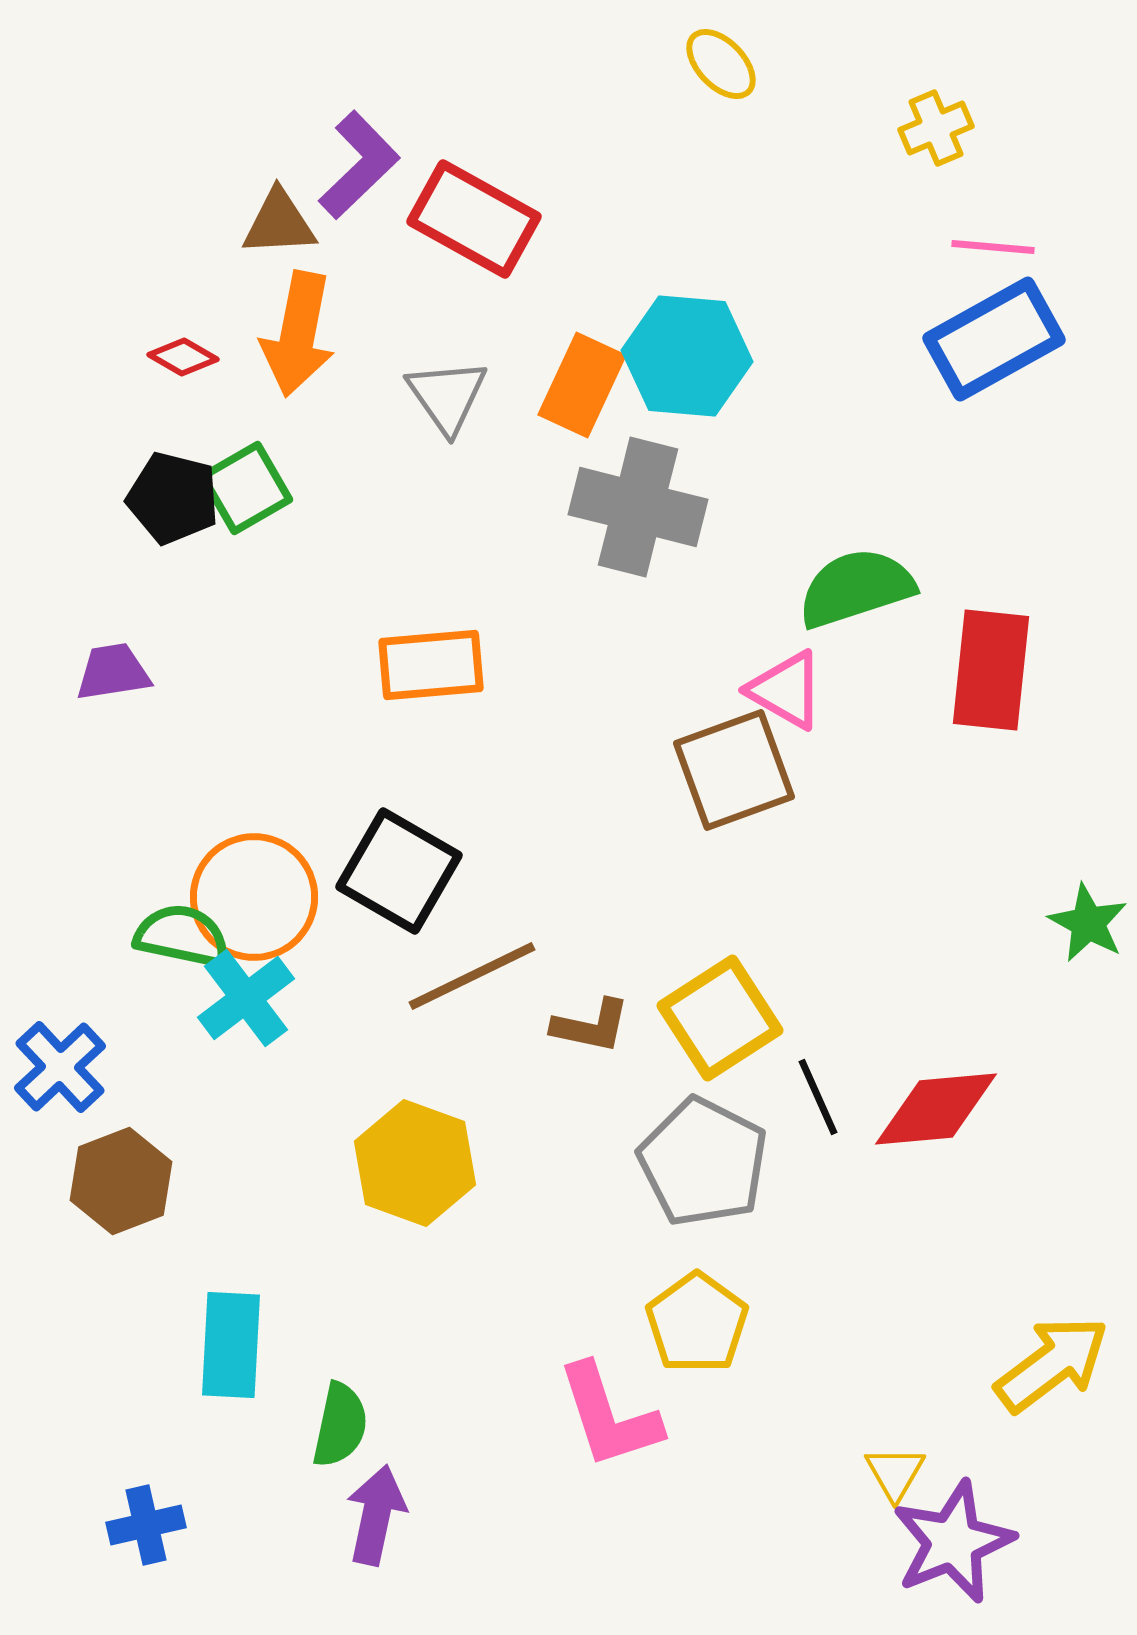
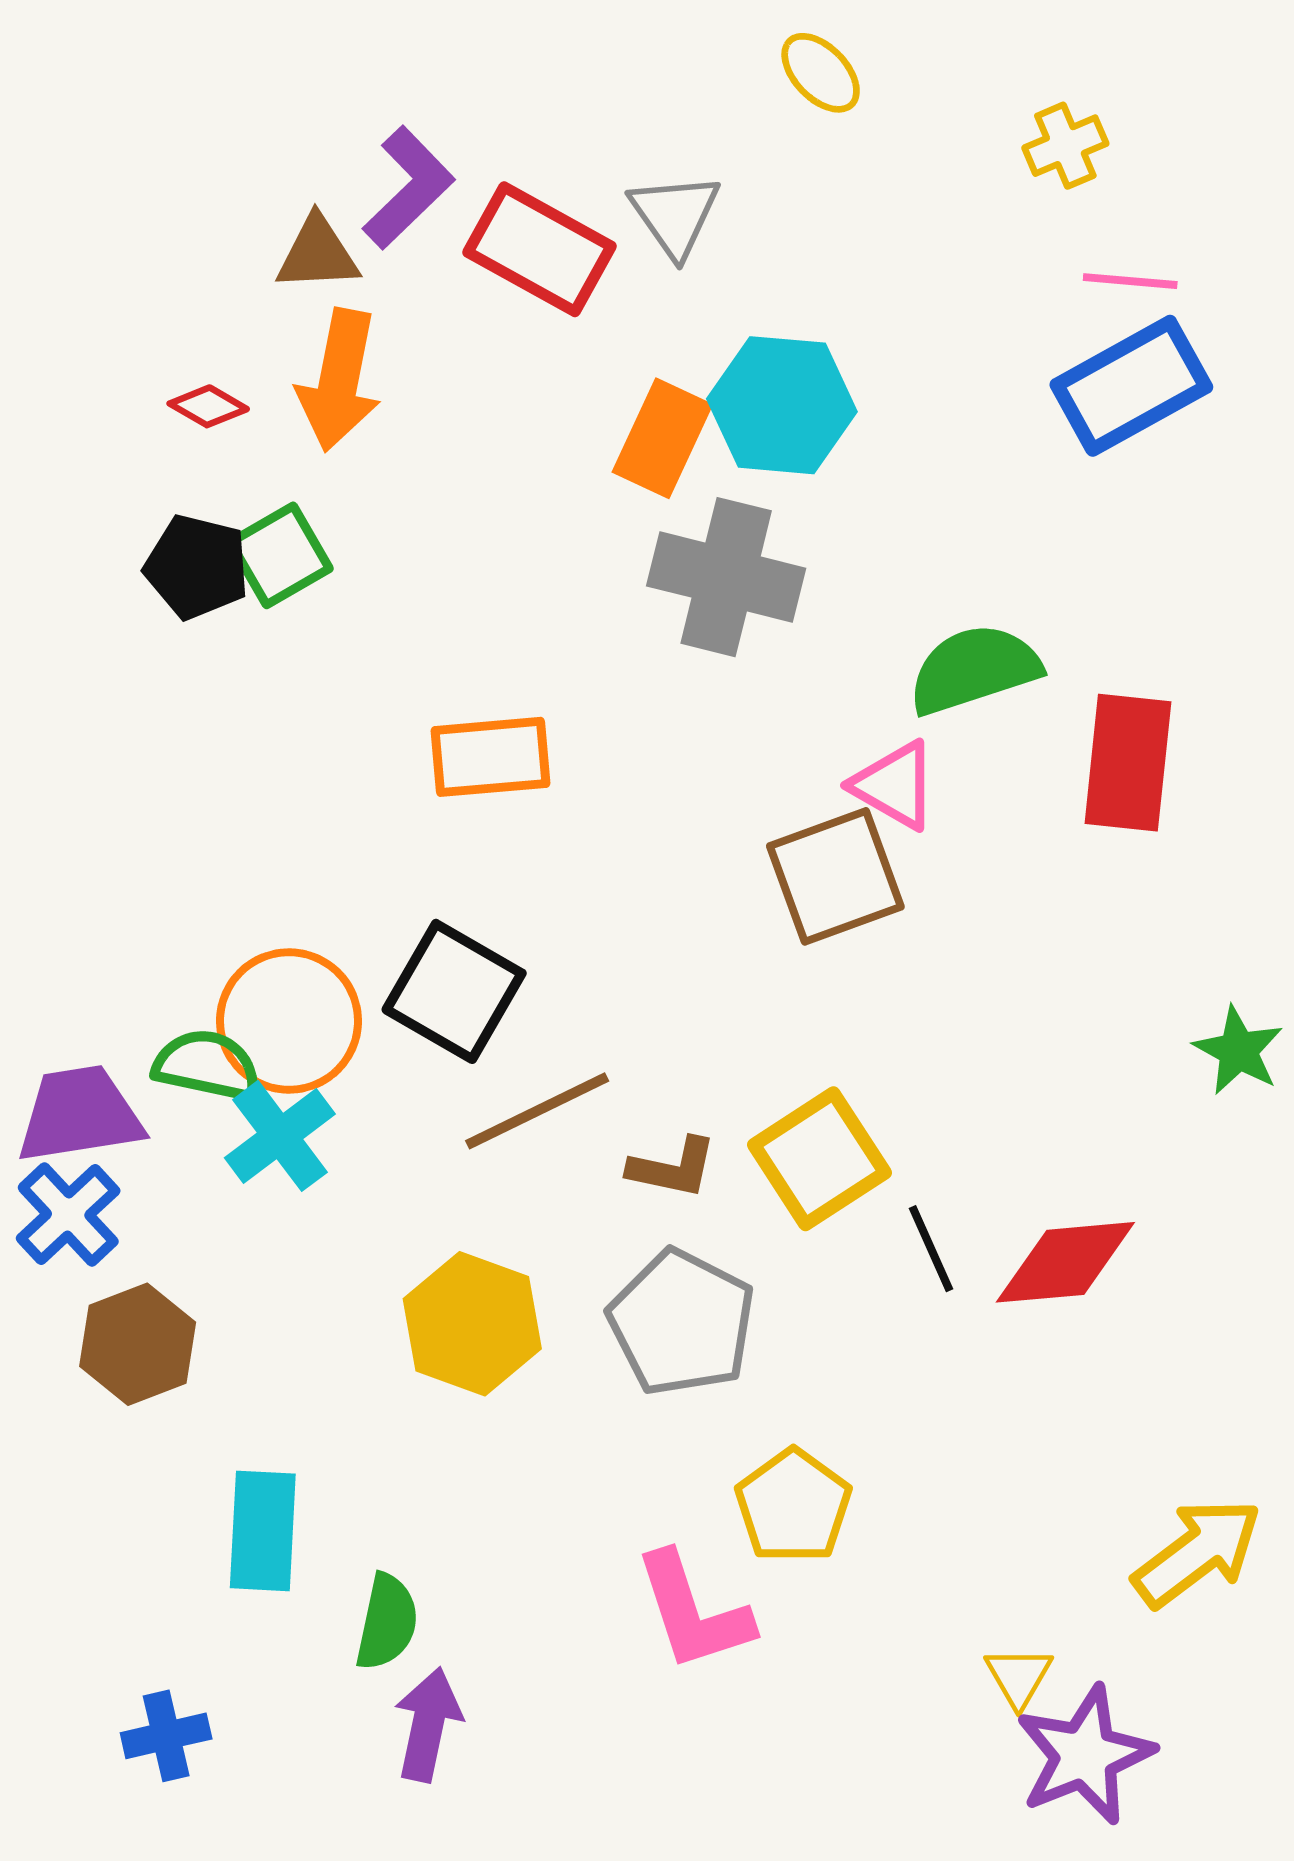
gray triangle: (447, 396) -> (675, 215), moved
purple trapezoid: (113, 672) -> (80, 1114), moved, size x1.5
gray pentagon: (703, 1162) -> (682, 1323), moved

